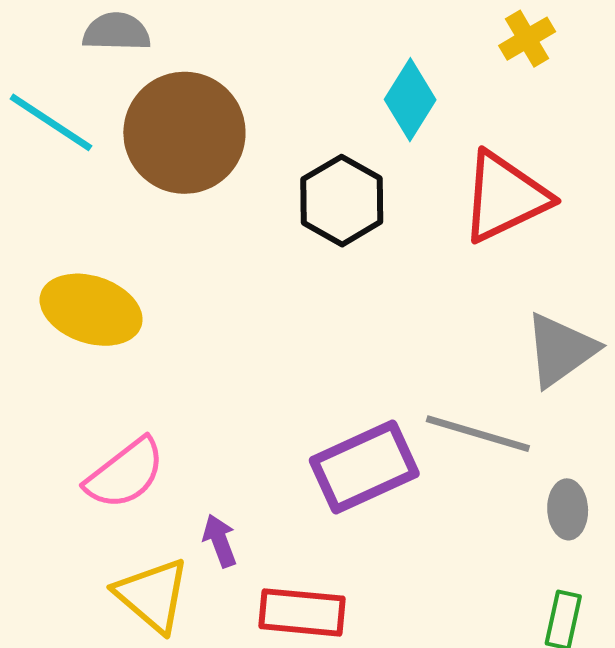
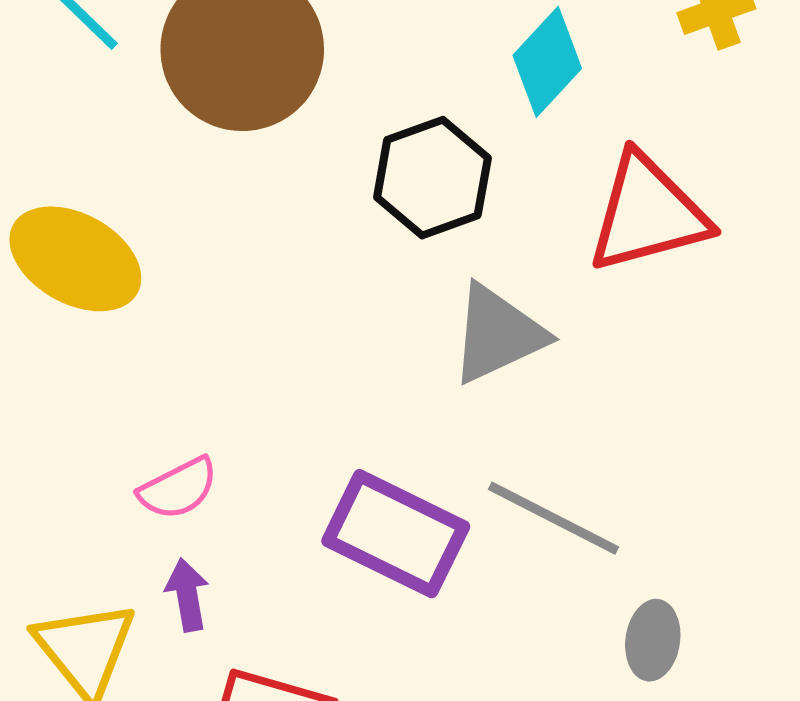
gray triangle: (561, 350) -> (498, 334), moved
purple rectangle: (364, 467) -> (396, 534), turned 40
pink semicircle: (125, 474) -> (178, 488), moved, size x0.7

